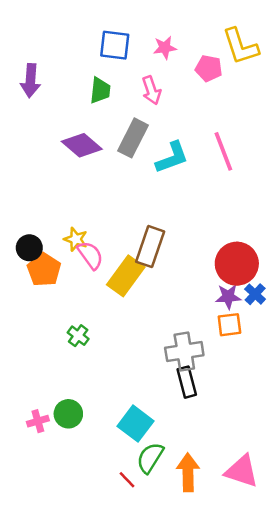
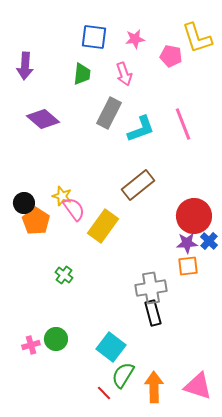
purple diamond: (82, 145) -> (43, 119), moved
brown rectangle: (150, 247) -> (138, 185), moved, turned 32

